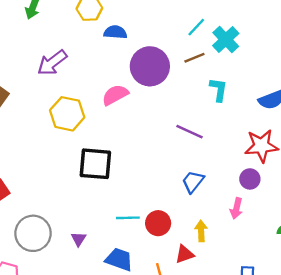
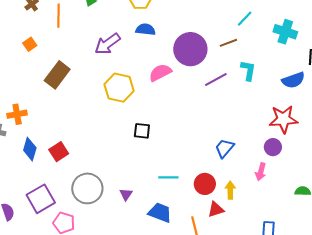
cyan line: (196, 27) -> (245, 19), moved
blue semicircle: (115, 32) -> (145, 29), moved
cyan cross: (226, 39) -> (285, 32), moved, turned -30
purple line: (190, 132) -> (216, 80), moved, turned -55
black square: (95, 164) -> (142, 131), size x0.6
red circle: (158, 223) -> (205, 184), moved

